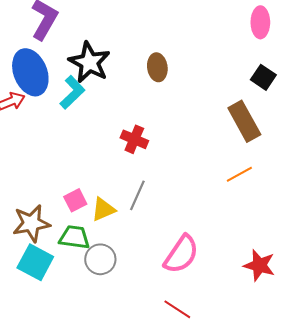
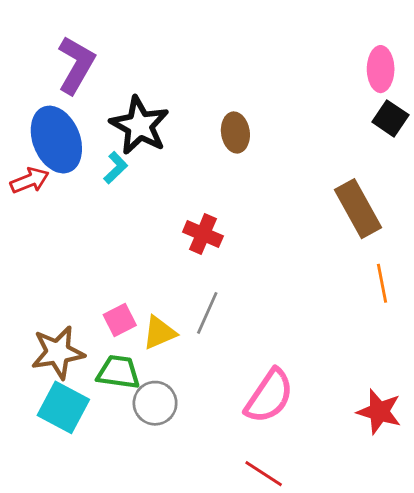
black square: (263, 77) -> (390, 118), moved
cyan L-shape: (72, 92) -> (116, 168), size x0.7
orange line: (239, 174) -> (382, 283), moved, turned -72

